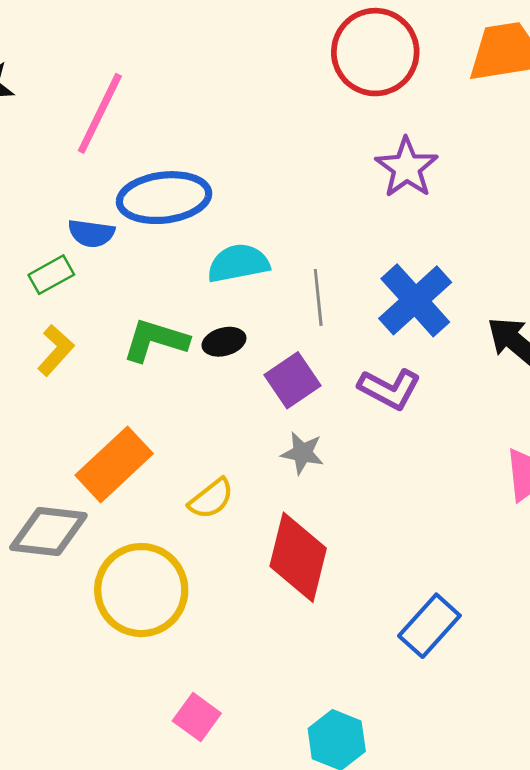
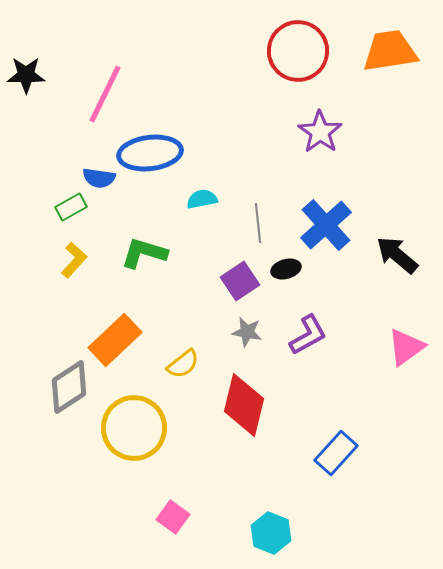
cyan semicircle: (238, 263) -> (202, 199), size x0.7
black ellipse: (224, 342) -> (286, 269), moved
purple L-shape: (390, 389) -> (308, 335), moved, turned -57
gray diamond: (48, 532) -> (69, 387), turned -40

